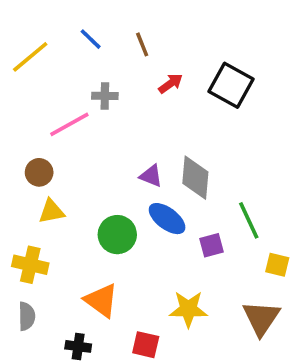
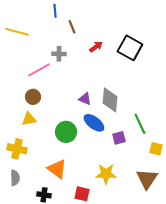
blue line: (91, 39) -> (55, 11), moved, turned 40
brown line: (142, 44) -> (72, 27), moved
yellow line: (30, 57) -> (17, 32), turned 55
brown circle: (39, 172) -> (33, 97), moved

